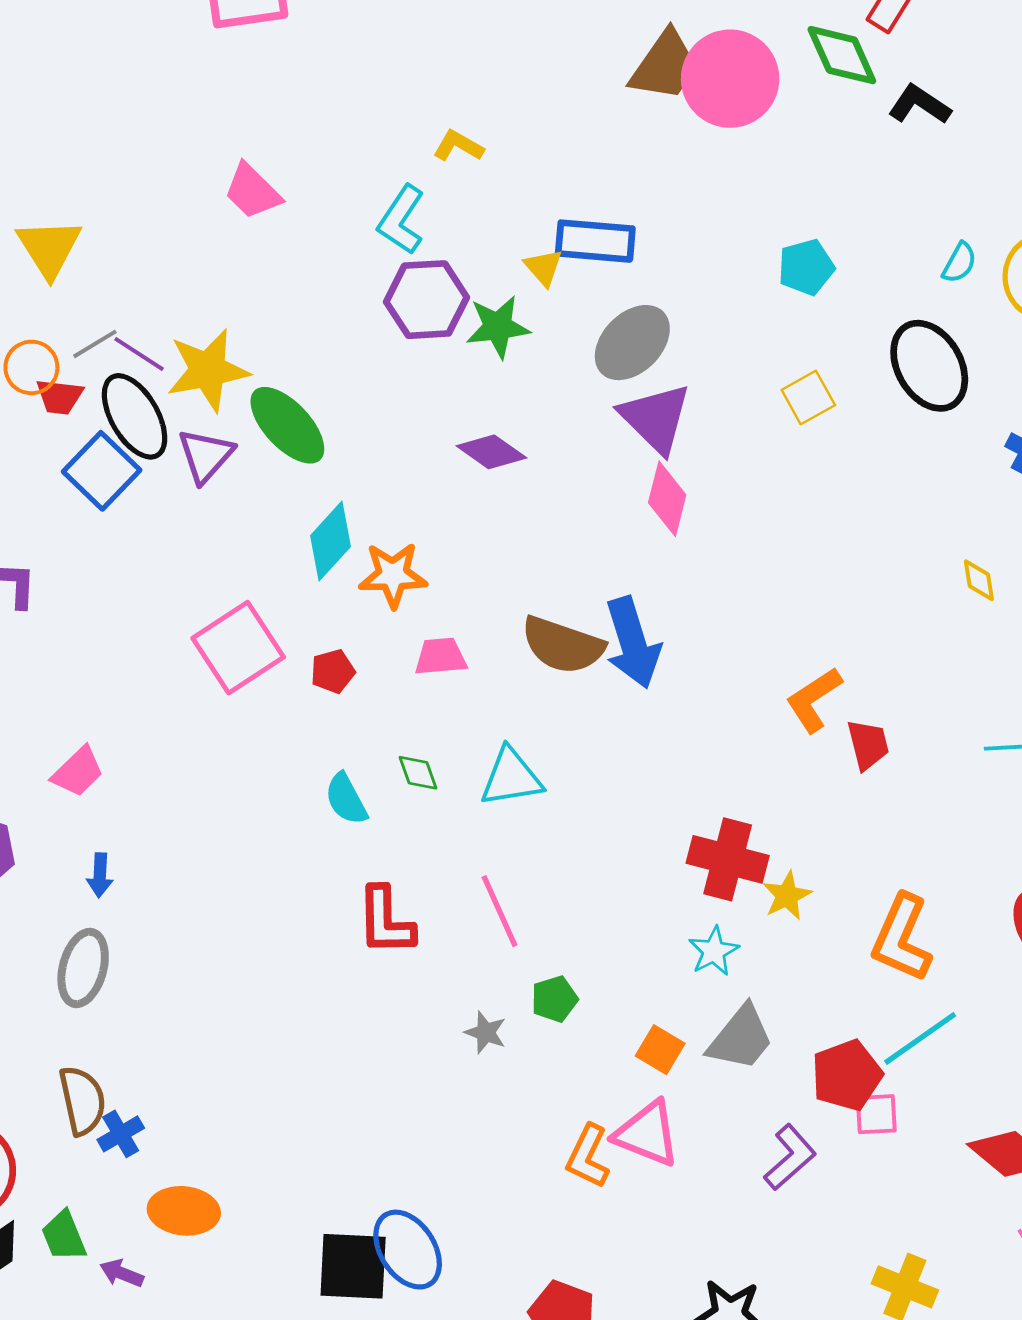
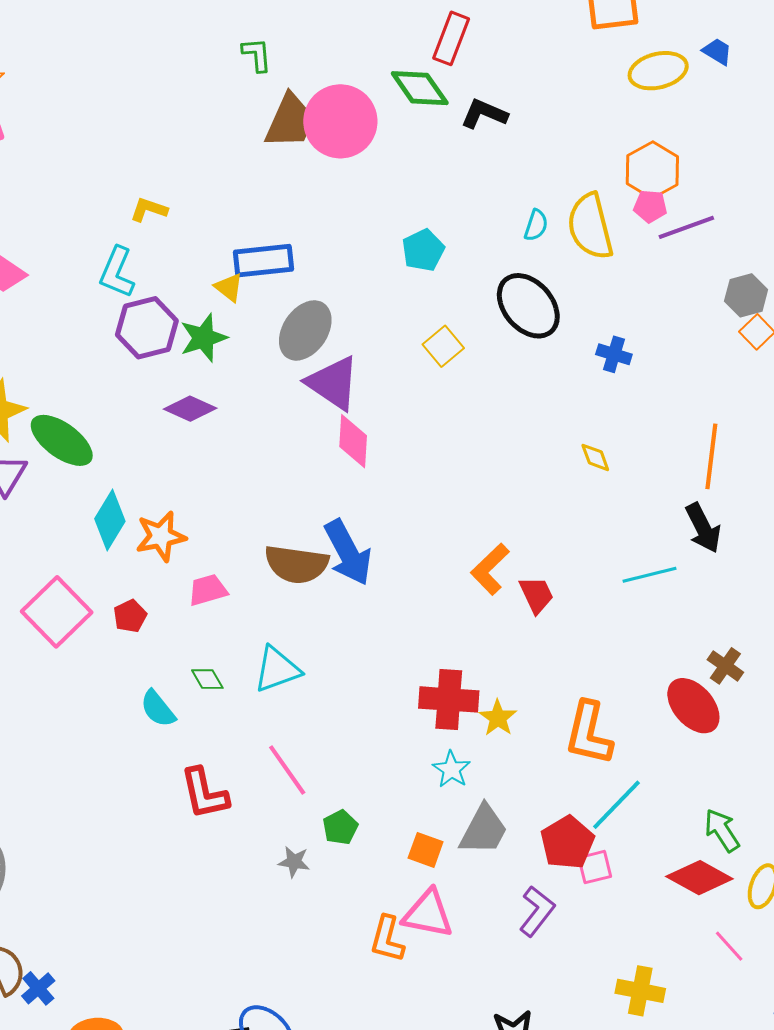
purple diamond: (491, 452) -> (190, 409), moved

